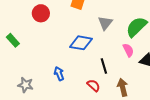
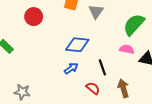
gray triangle: (105, 23) -> (96, 12), moved
pink semicircle: (128, 50) -> (127, 49), turned -48
blue arrow: (59, 74) -> (71, 68), moved, turned 80

